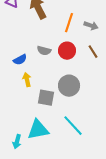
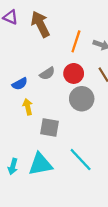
gray semicircle: (44, 51) -> (47, 73), turned -48
gray circle: (69, 86) -> (82, 99), moved
cyan arrow: (17, 142) -> (13, 166), moved

